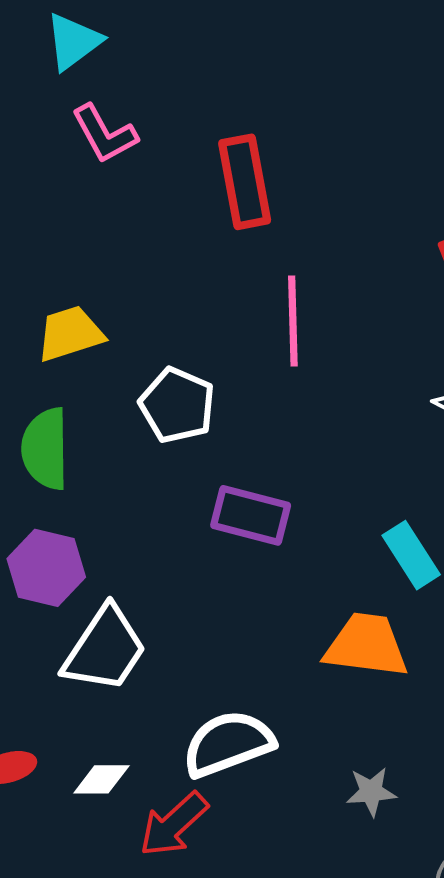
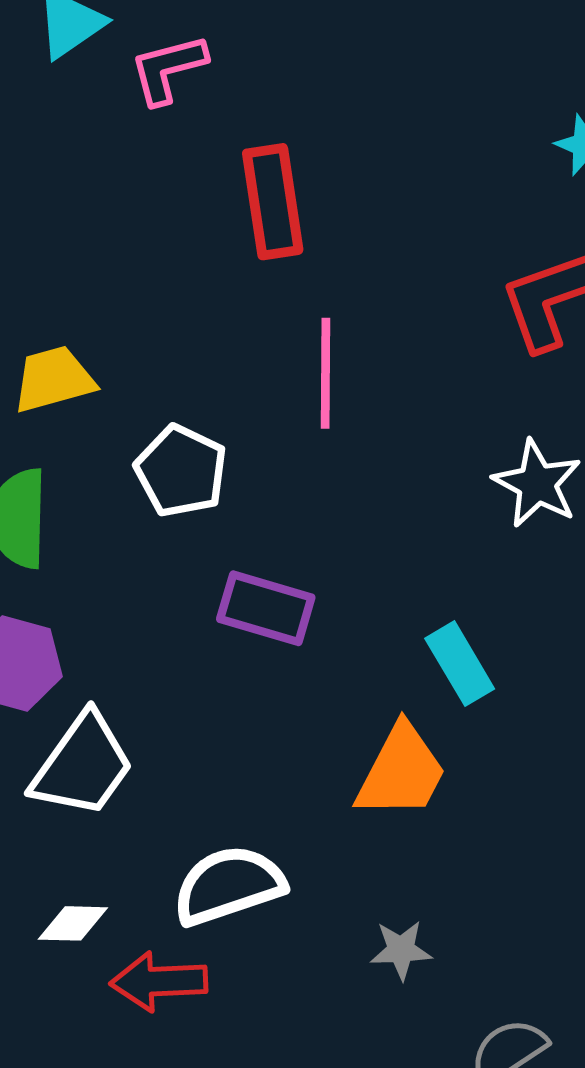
pink L-shape: (104, 134) -> (168, 69), moved, turned 102
orange trapezoid: (366, 645) -> (401, 771), turned 108
red arrow: (174, 824) -> (159, 981), turned 38

